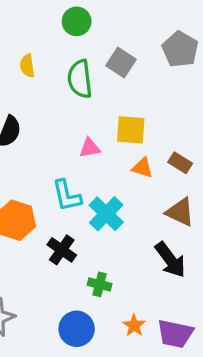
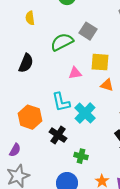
gray square: (121, 62) -> (88, 31), moved
yellow semicircle: (27, 66) -> (30, 18), moved
green semicircle: (80, 79) -> (62, 42), moved, turned 70

